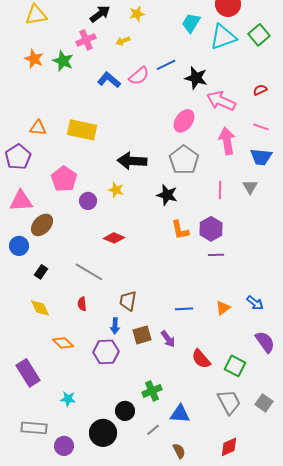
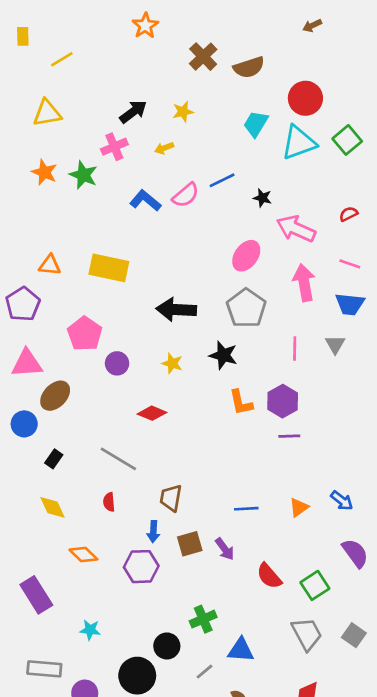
black star: (196, 78) -> (262, 198), size x0.6
yellow star: (116, 190) -> (172, 363), moved
green square: (235, 366) -> (315, 585), turned 30

